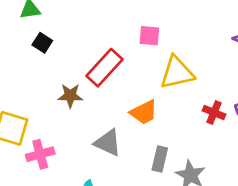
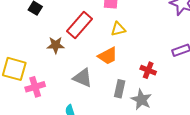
yellow triangle: (177, 73) -> (118, 29), moved, size x0.6
red cross: (214, 113) -> (148, 70), moved

